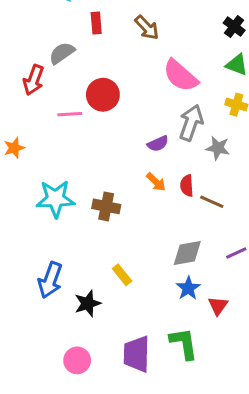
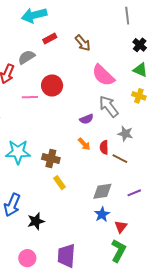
red rectangle: (96, 23) -> (50, 38), turned 64
gray arrow: (191, 123) -> (109, 106), turned -60
gray star: (218, 148) -> (125, 134), moved
yellow rectangle: (122, 275) -> (60, 183), moved
green L-shape: (184, 343) -> (118, 251), moved, turned 35

